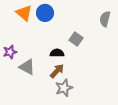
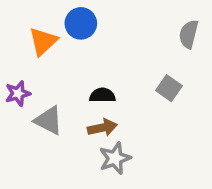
orange triangle: (24, 13) -> (43, 41), moved, turned 36
gray square: (76, 39) -> (169, 88), moved
brown arrow: (57, 71) -> (102, 128), turned 35

